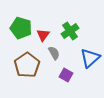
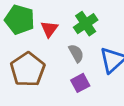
gray semicircle: (54, 53) -> (76, 53), moved
purple square: (66, 75) -> (80, 83), turned 32

